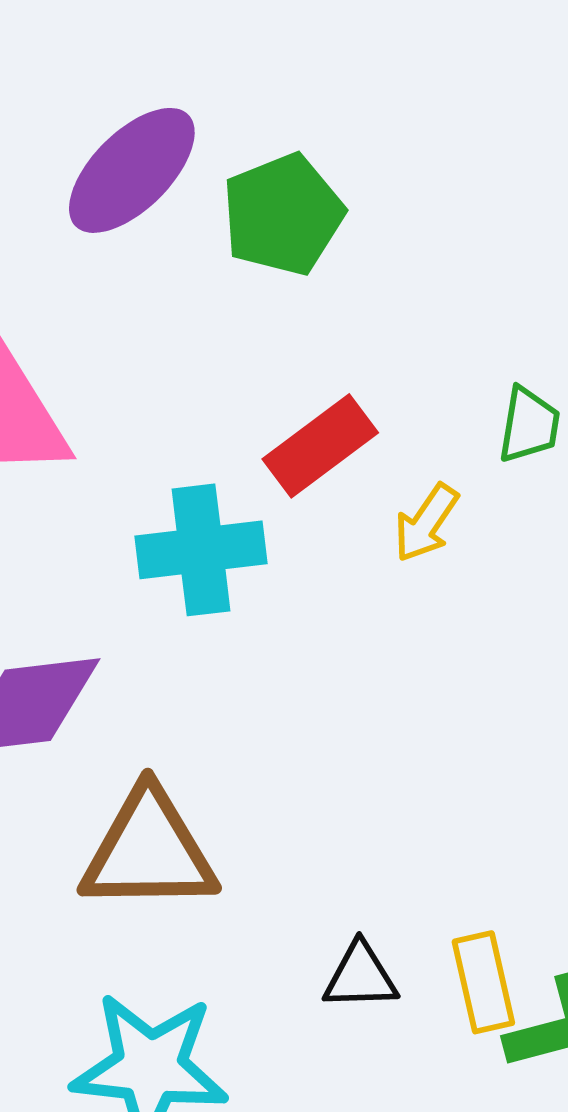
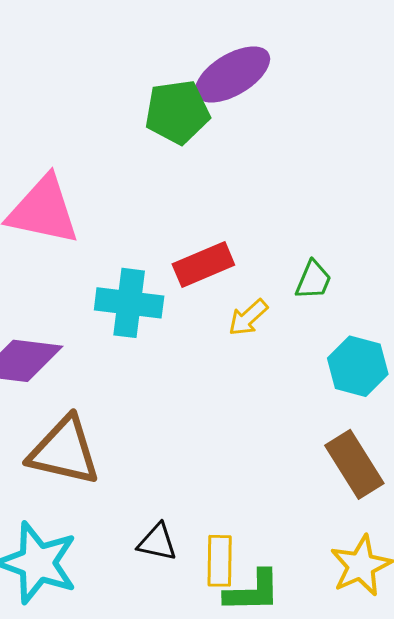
purple ellipse: (132, 170) -> (232, 75), moved
green pentagon: (283, 215) -> (177, 112), moved

